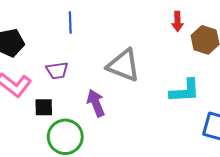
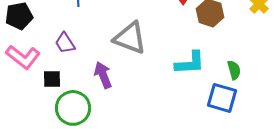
purple trapezoid: (57, 70) -> (65, 43), turned 65

